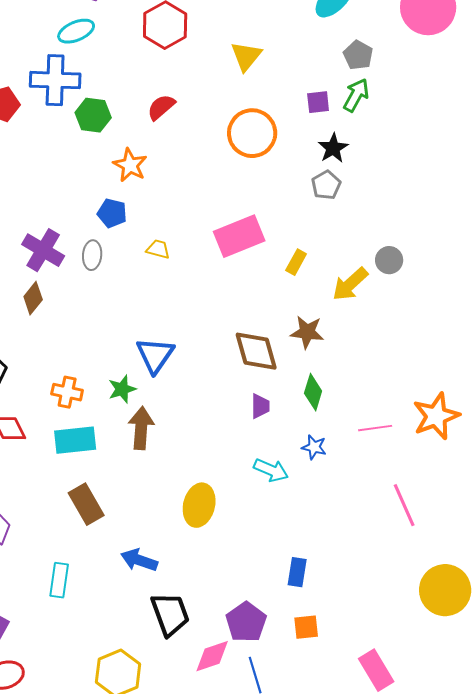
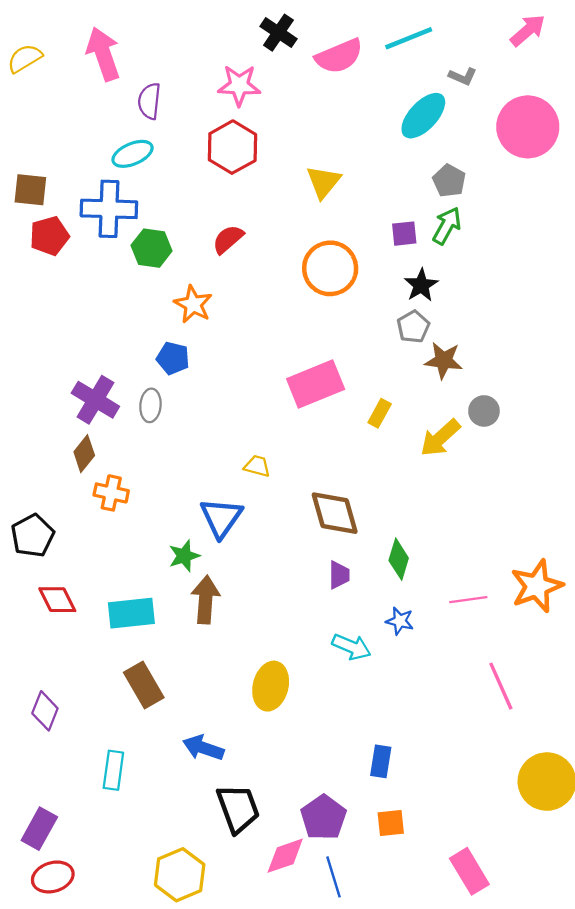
yellow trapezoid: (158, 249) -> (257, 466), moved
brown star: (307, 332) -> (444, 360), moved
orange cross: (67, 392) -> (111, 493), moved

